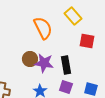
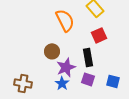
red square: (87, 41) -> (99, 35), moved, turned -35
purple star: (44, 63) -> (66, 67), moved, turned -30

